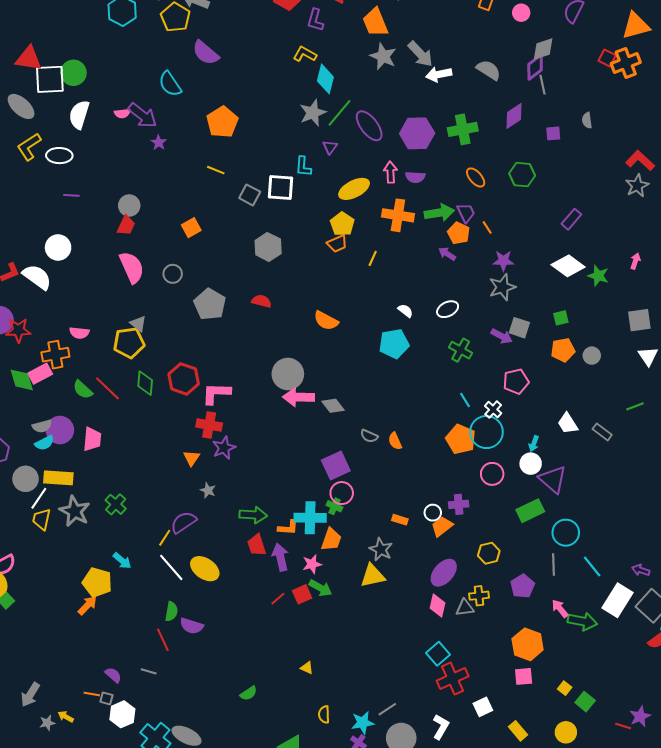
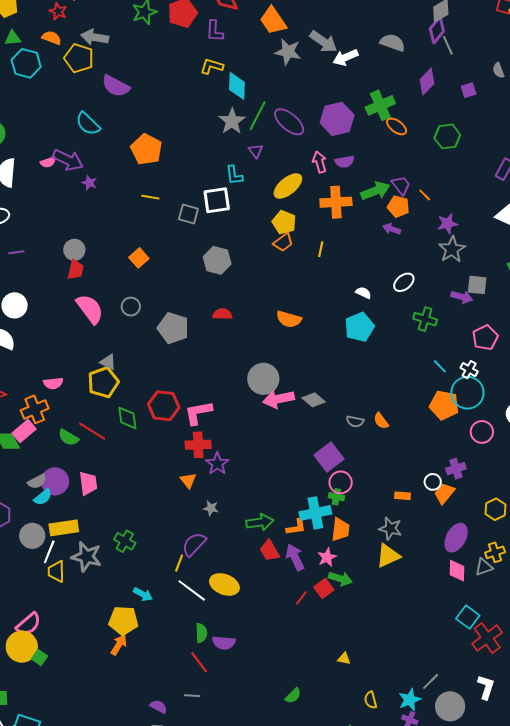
orange ellipse: (476, 177) -> (397, 126), moved

